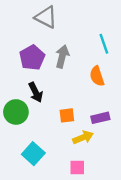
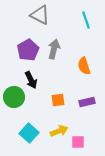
cyan line: (104, 44) -> (86, 20), moved
yellow arrow: (83, 137) -> (59, 131), moved
pink square: (77, 168) -> (78, 142), moved

